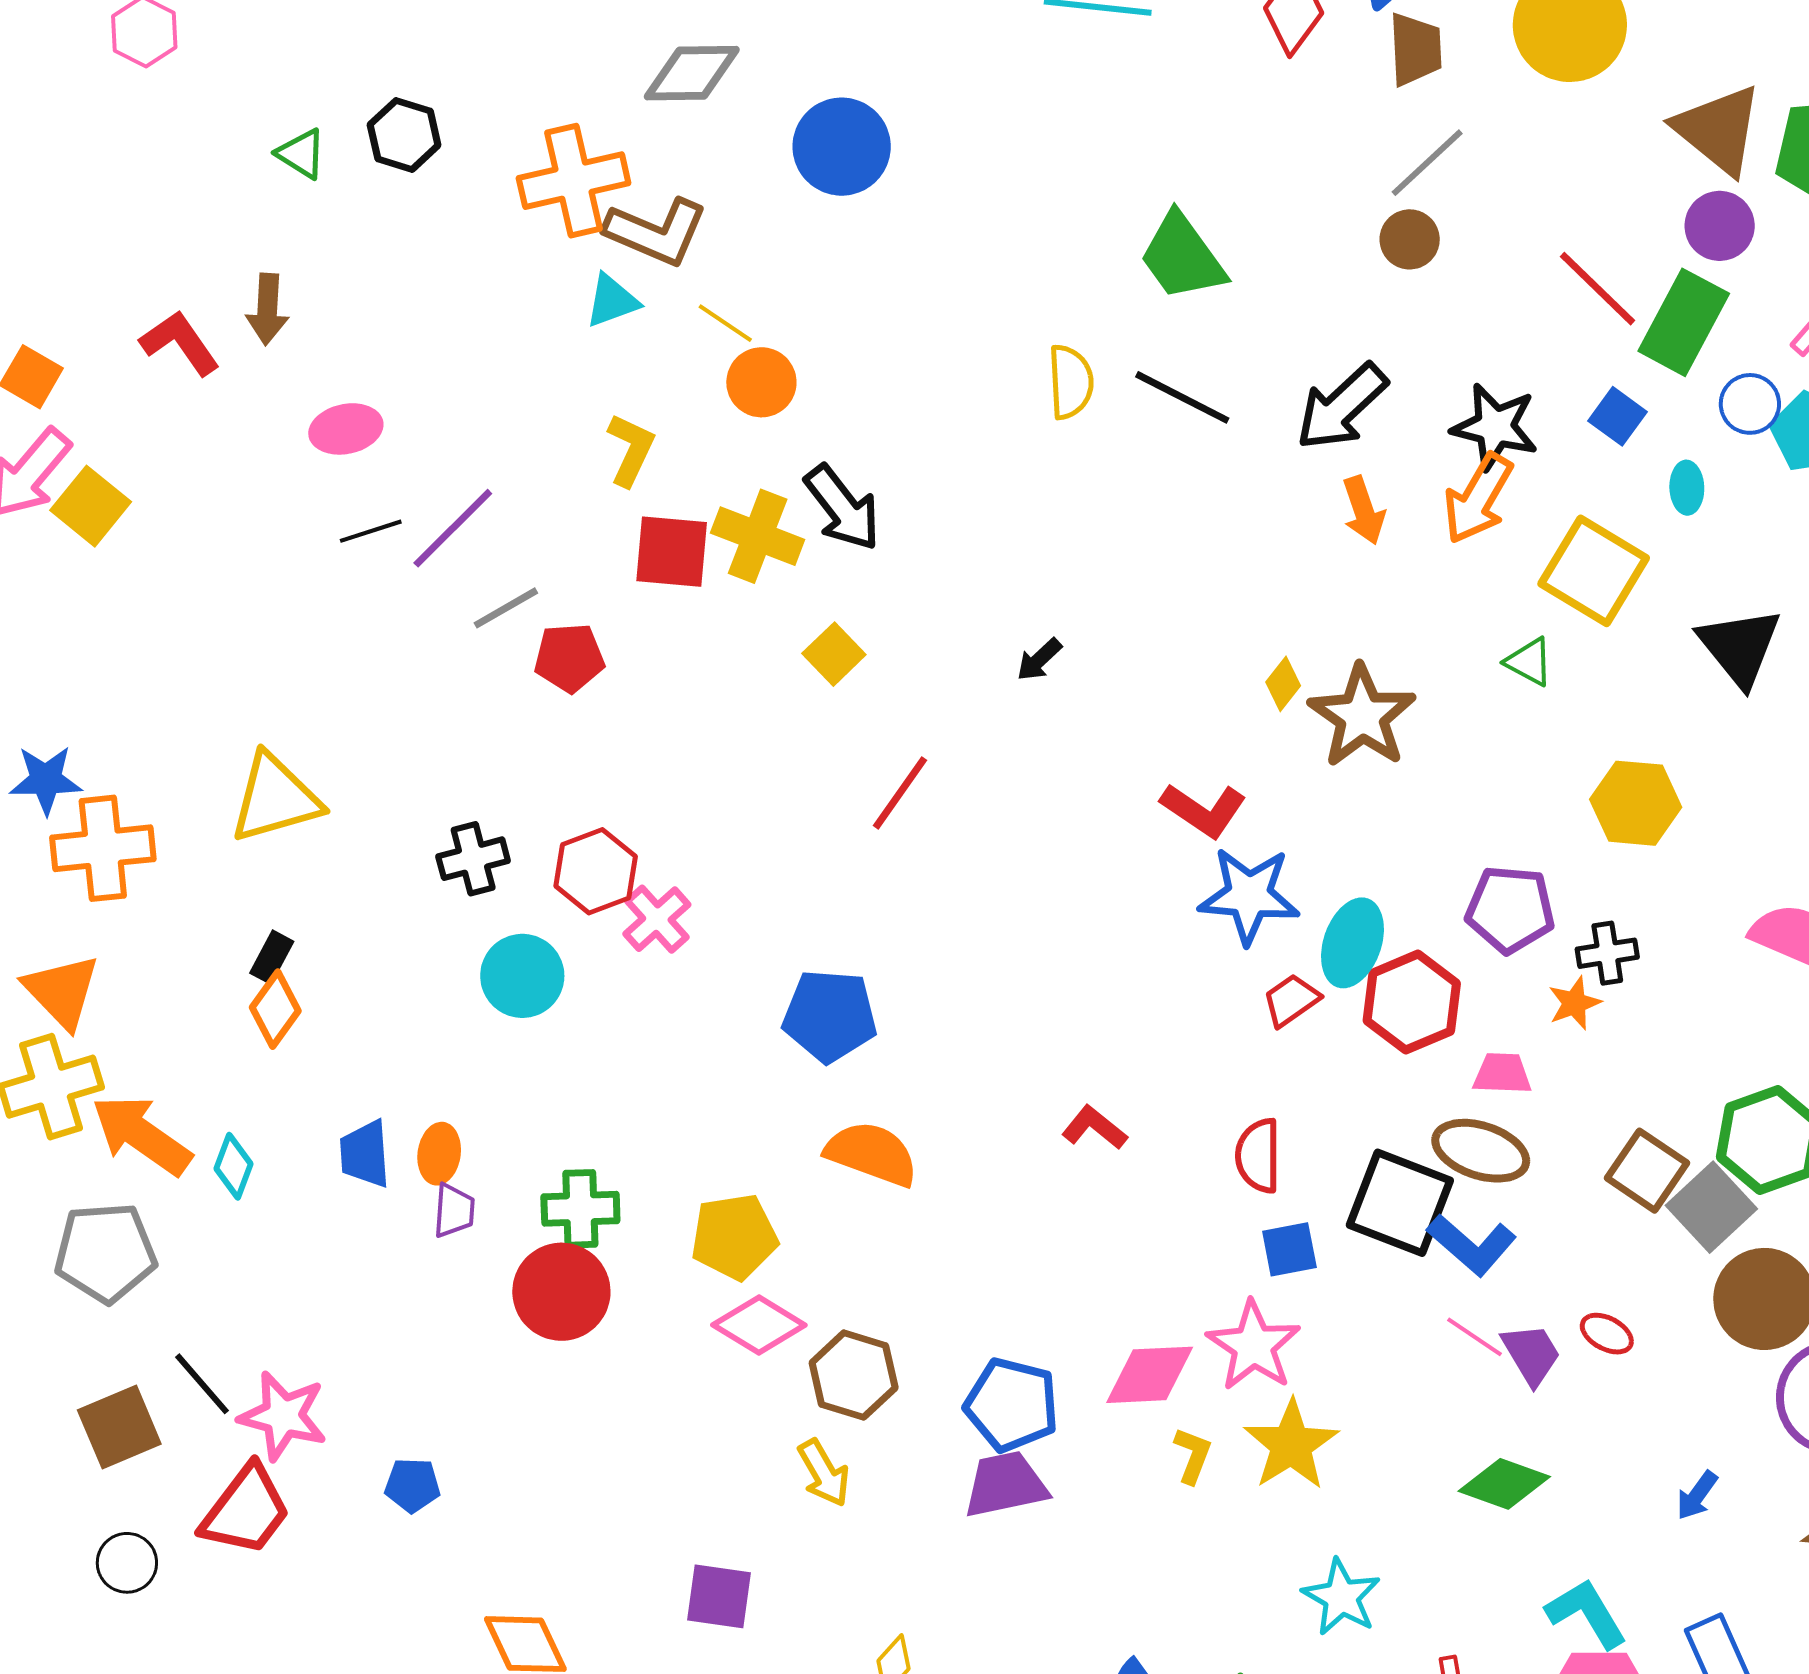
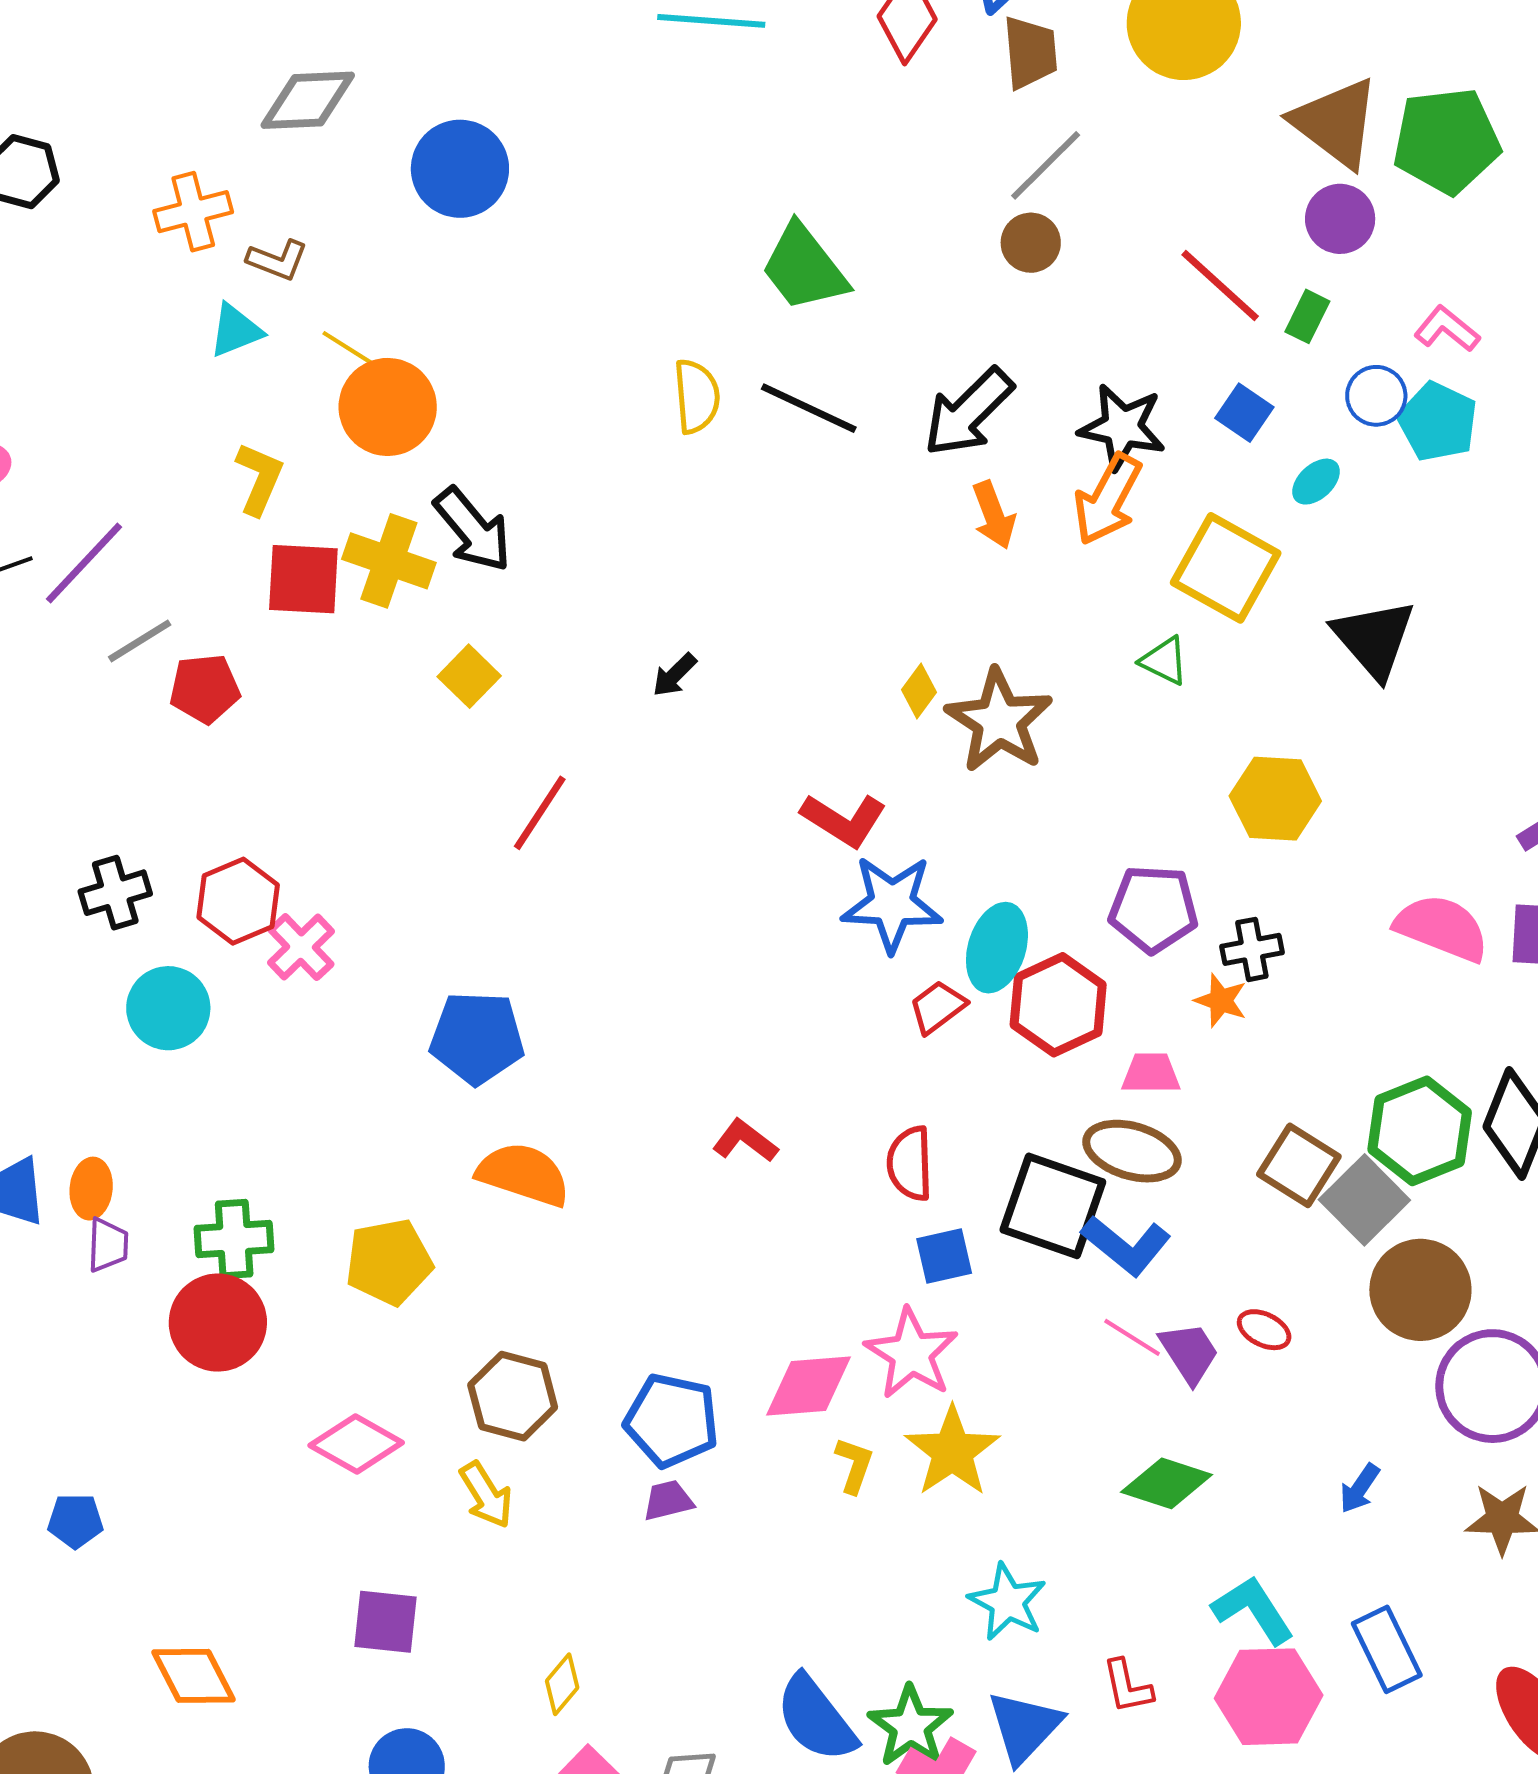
orange cross: (574, 181) -> (193, 212), size x0.7
brown L-shape: (656, 232) -> (277, 260), size x0.6
green rectangle: (1684, 322) -> (1307, 316), size x0.5
orange circle: (761, 382) -> (388, 407), size x1.4
cyan ellipse: (1687, 488) -> (1316, 482), turned 51
orange star: (1574, 1003) -> (1221, 1000), turned -30
pink diamond: (759, 1325) -> (356, 1444), moved
purple trapezoid: (1005, 1484) -> (668, 1500), size x0.6

